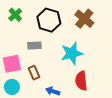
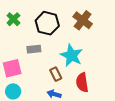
cyan star: (72, 53) -> (71, 55), turned -30
brown rectangle: (34, 73) -> (56, 74), moved

